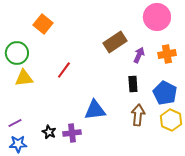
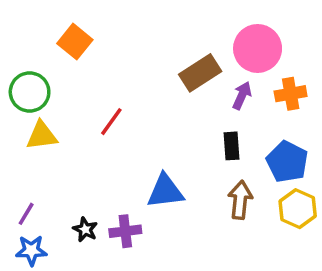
pink circle: (157, 17) -> (258, 48), moved
purple line: (15, 123) -> (26, 214), turned -32

